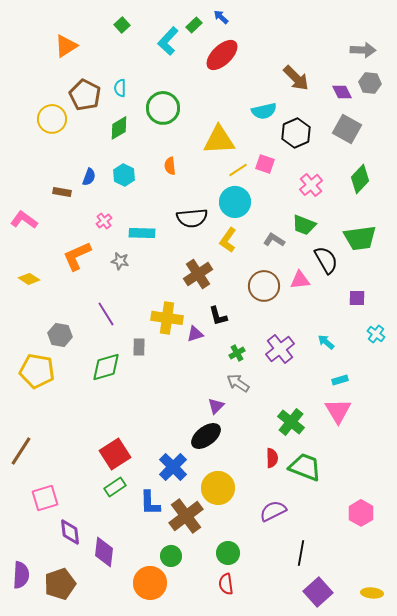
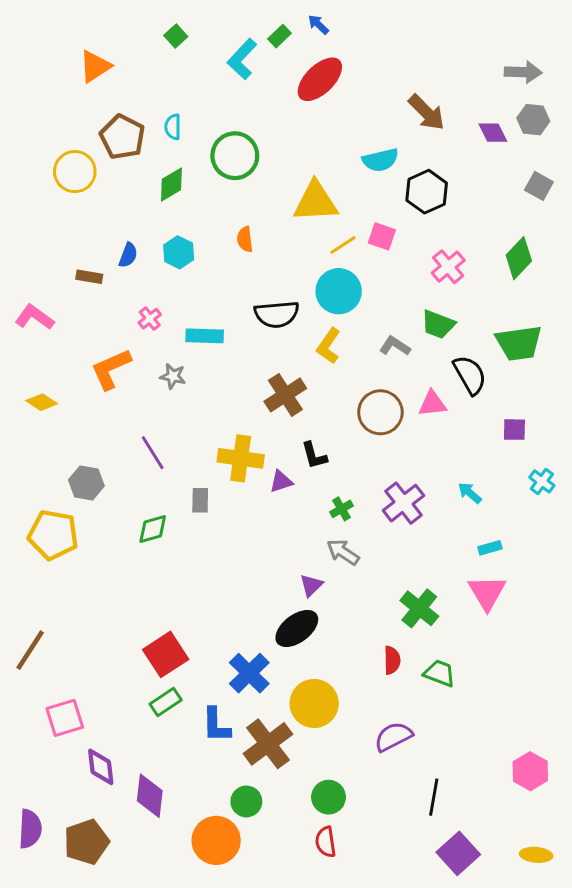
gray square: (347, 129) -> (539, 186), moved, size x0.7
green diamond: (106, 367) -> (153, 529), size x0.7
green trapezoid: (305, 467) -> (440, 673), size x0.7
pink hexagon: (361, 513) -> (530, 771), moved

